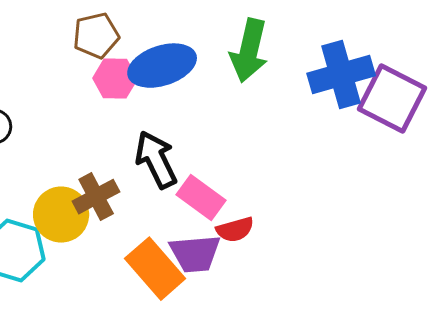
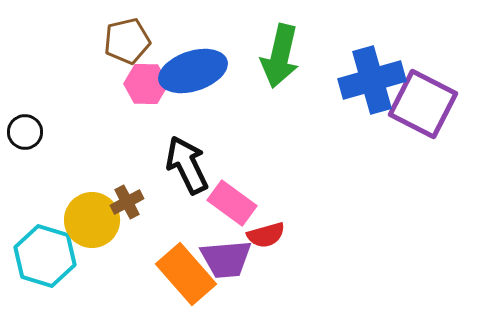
brown cross: (96, 197) -> (127, 202), size x0.7

